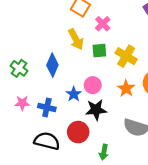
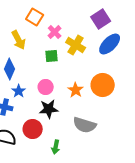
yellow arrow: (76, 39) -> (19, 40), moved
yellow cross: (126, 56) -> (76, 45), moved
blue star: (74, 94) -> (19, 91), moved

